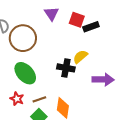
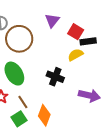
yellow semicircle: (80, 57) -> (75, 55), moved
brown line: (39, 99) -> (23, 102), turned 64

